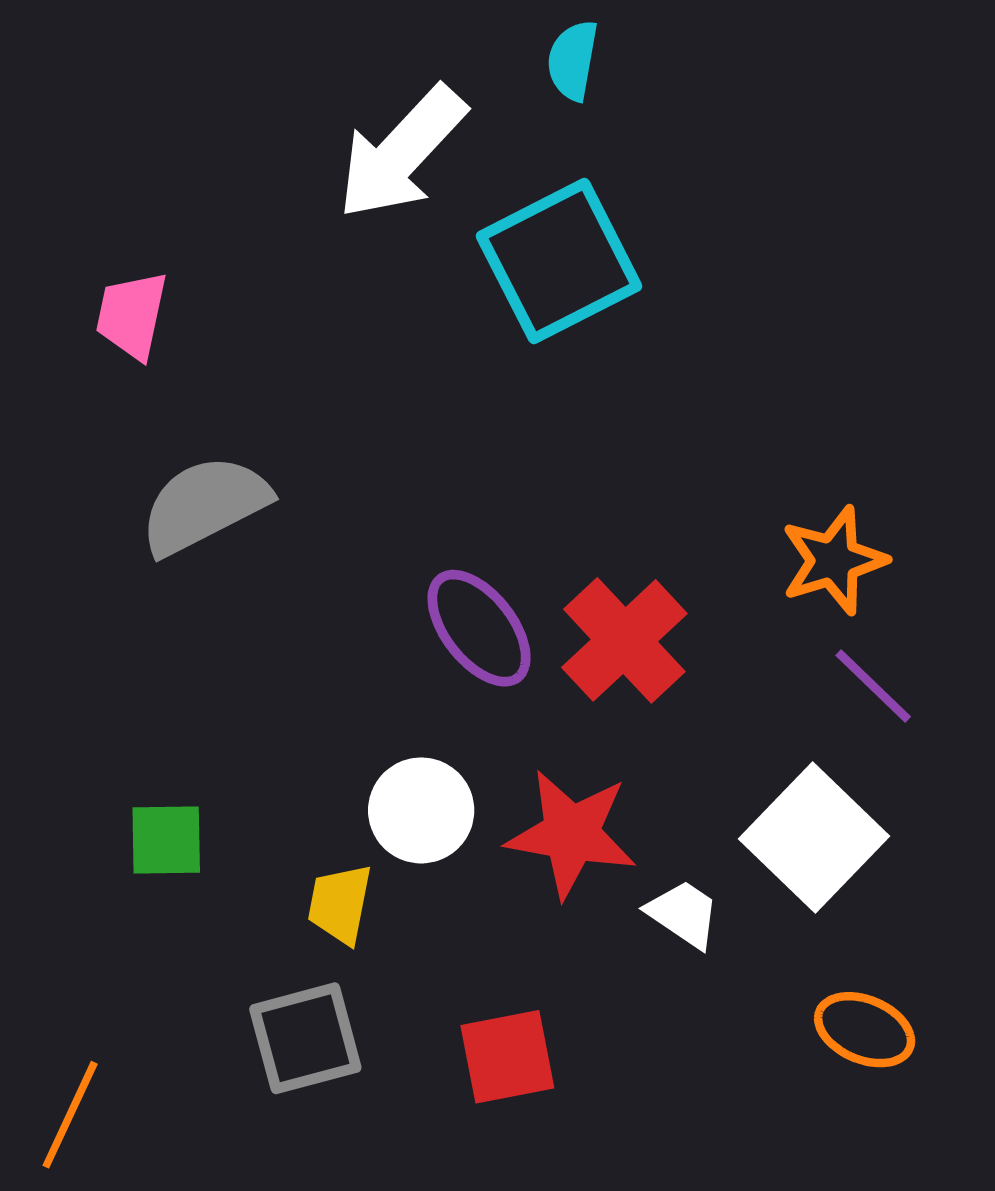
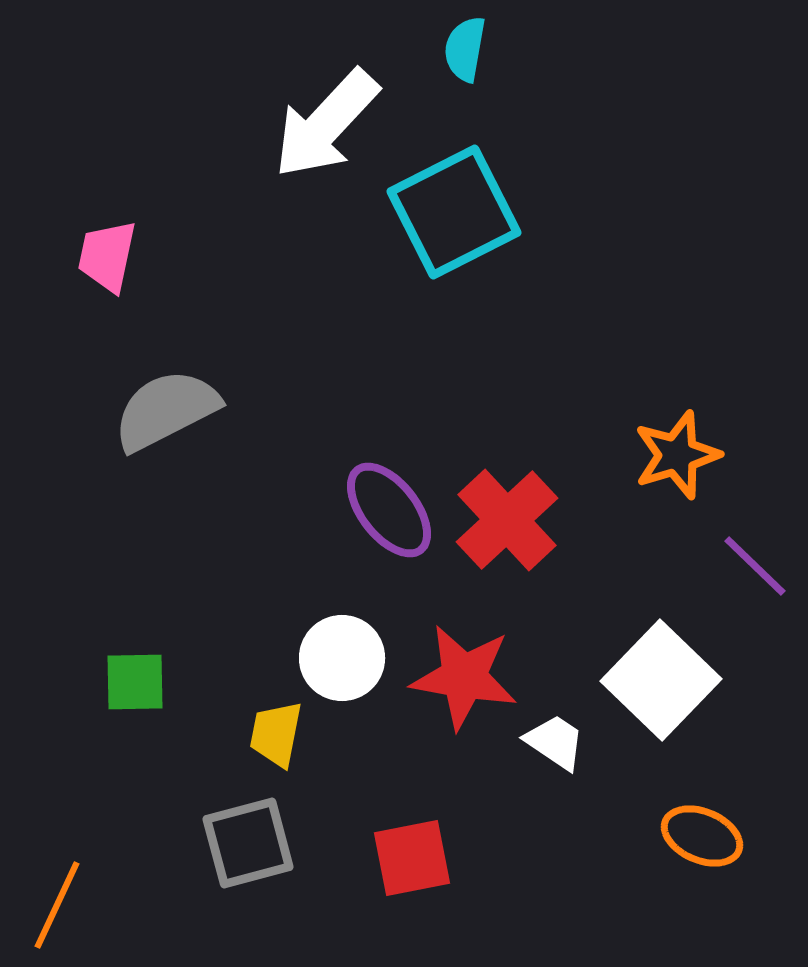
purple line: (873, 686) -> (755, 566), moved

